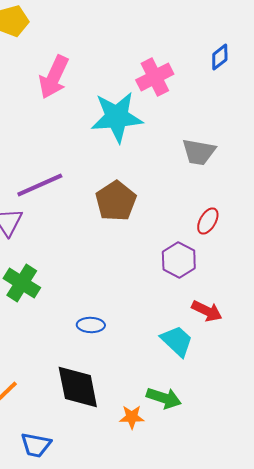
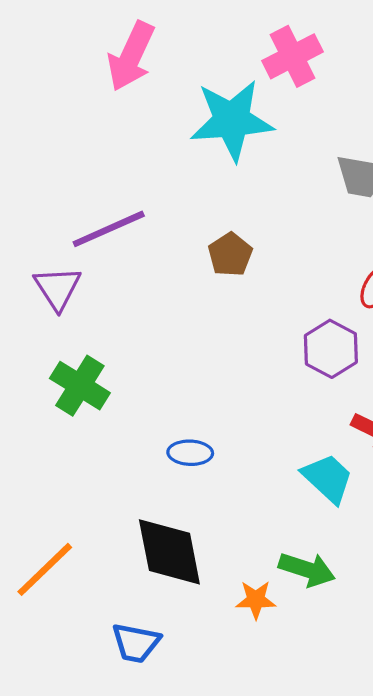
brown pentagon: (116, 201) -> (230, 255), size x0.7
blue trapezoid: (36, 445) -> (136, 643), moved

